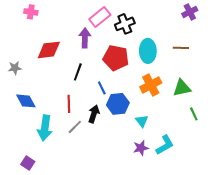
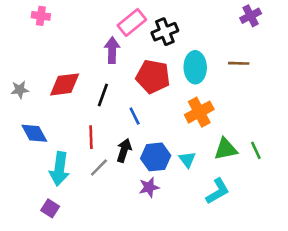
red diamond: (49, 50) -> (65, 84), moved
green triangle: (182, 88) -> (226, 149), moved
blue hexagon: (118, 104) -> (156, 157), moved
purple star: (141, 148) -> (149, 187), moved
purple square: (28, 163) -> (50, 208), moved

